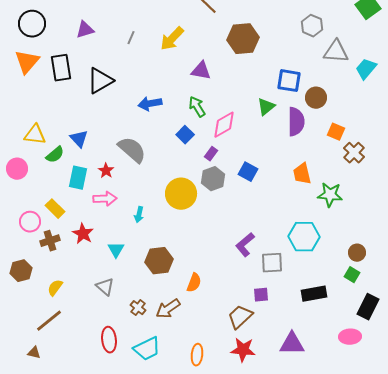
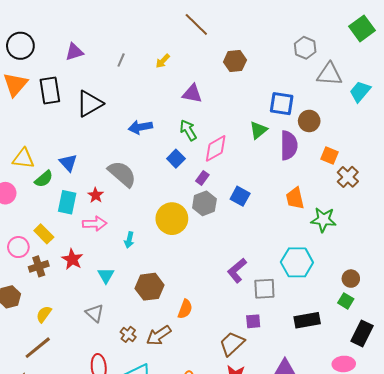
yellow arrow: (172, 39) -> (163, 61), size x0.6
brown hexagon: (243, 39) -> (235, 61), size x0.7

